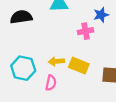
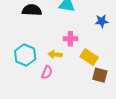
pink cross: (85, 31) -> (70, 39), moved
yellow rectangle: (79, 66) -> (89, 57), moved

